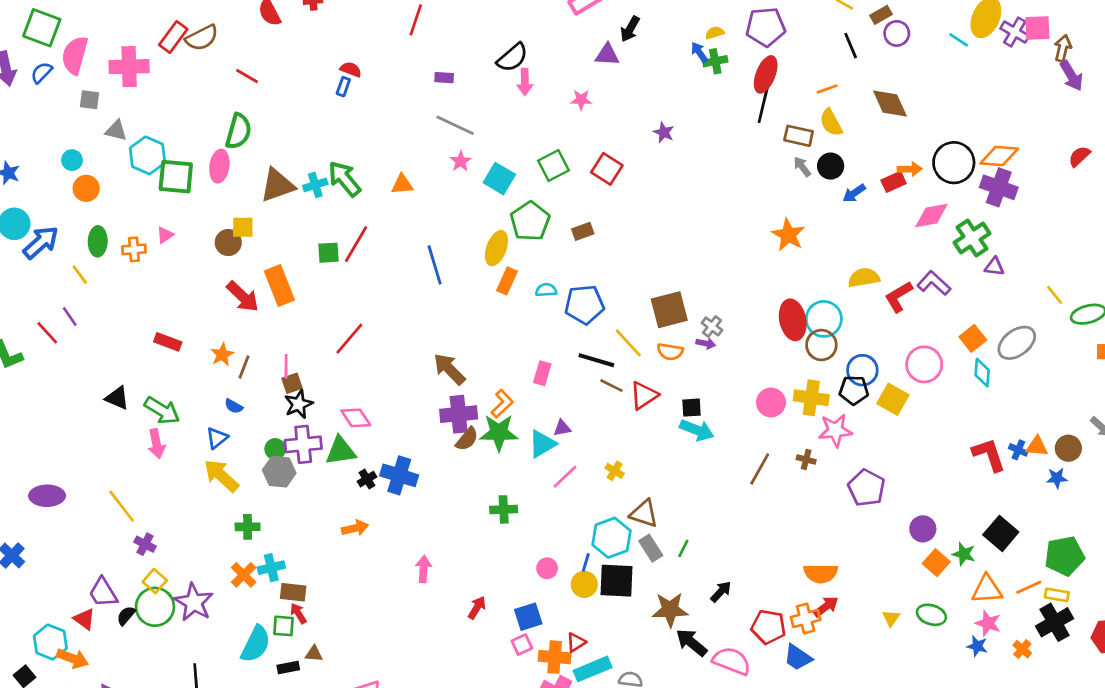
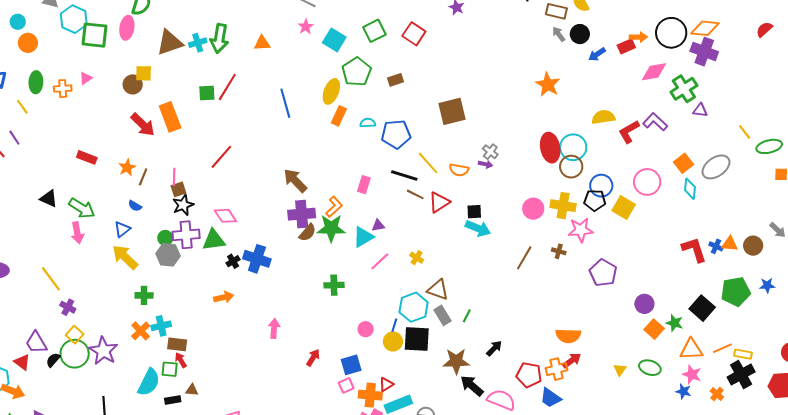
green arrow: (344, 179) -> (219, 38), turned -132
brown square: (669, 310) -> (452, 111), moved
blue star: (1057, 478) -> (767, 285), moved
green pentagon: (1064, 556) -> (736, 292), moved

